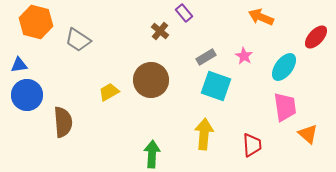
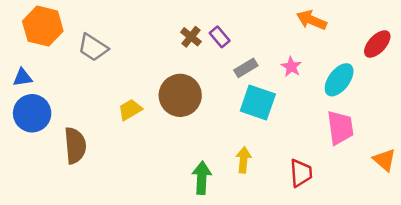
purple rectangle: (184, 13) -> (220, 37), moved
yellow arrow: (204, 134) -> (243, 160), size x0.7
orange triangle: (308, 134) -> (384, 160), moved
green arrow: (152, 154) -> (202, 178), moved

